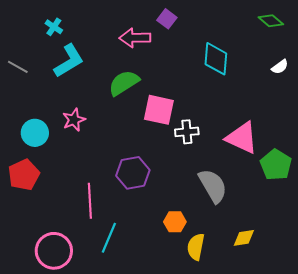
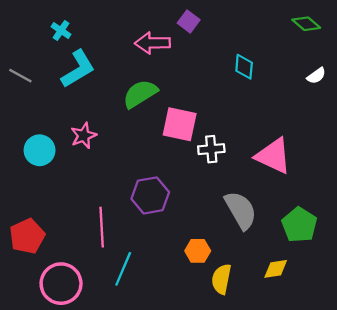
cyan diamond: (216, 59) -> (244, 67), size x0.7
green pentagon: (276, 165) -> (299, 225), moved
red pentagon: (24, 175) -> (27, 236), moved

